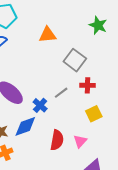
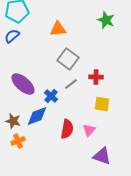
gray square: (75, 60) -> (68, 59), moved
yellow square: (94, 114) -> (102, 104), turned 35

